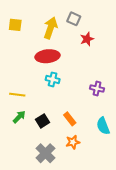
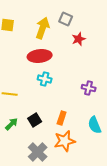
green arrow: (19, 117) -> (12, 124), moved
orange rectangle: (70, 119) -> (62, 118), turned 56
orange star: (73, 142) -> (65, 141), size x1.5

